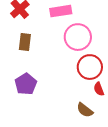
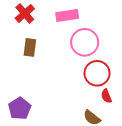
purple pentagon: (26, 84) -> (20, 108), moved

